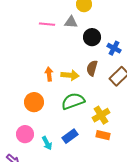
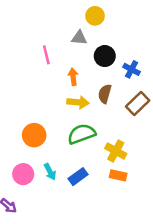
pink line: (47, 24) -> (46, 55), moved, turned 70
orange arrow: (49, 74) -> (73, 77), moved
yellow cross: (101, 115) -> (116, 151), turned -30
cyan arrow: (47, 143) -> (50, 172), moved

